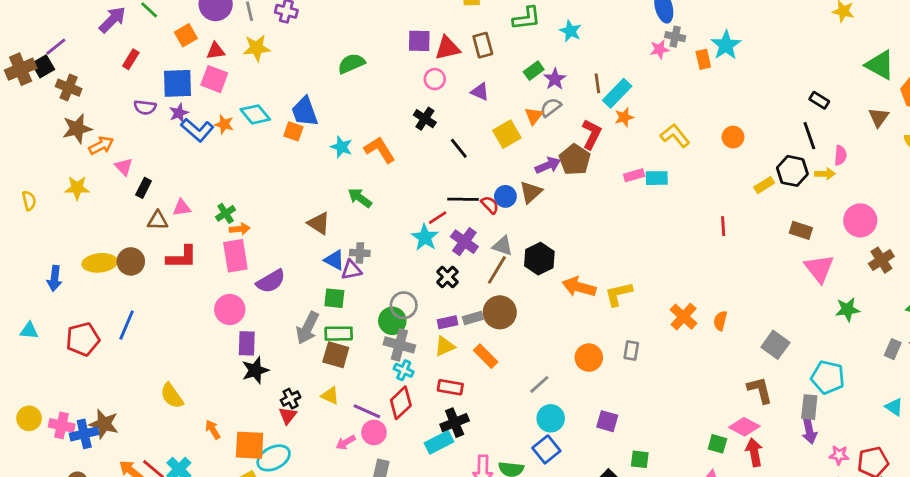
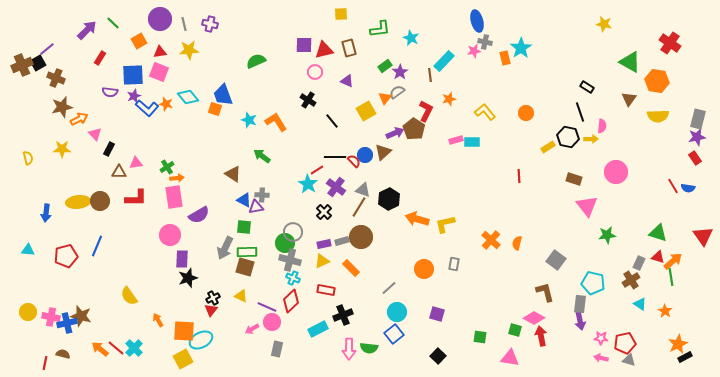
cyan rectangle: (617, 93) -> (444, 61), moved
brown cross: (881, 260) -> (631, 280), moved
black cross: (455, 423) -> (343, 315), moved
green square: (640, 459) -> (480, 337), moved

